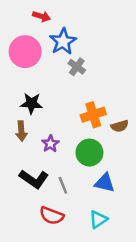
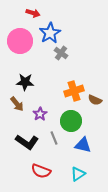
brown semicircle: (120, 126) -> (95, 100), turned 40
brown arrow: (21, 131) -> (17, 104), turned -35
gray line: (63, 185) -> (54, 138), moved

